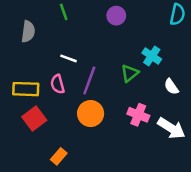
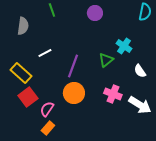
white line: (69, 58) -> (45, 53), moved, turned -48
pink semicircle: (58, 84) -> (47, 109), moved, turned 49
yellow rectangle: (26, 89) -> (21, 73), turned 40

